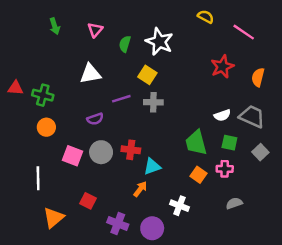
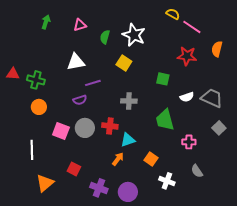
green arrow: (55, 26) -> (46, 22), turned -144
pink triangle: (95, 30) -> (80, 25), turned 32
pink line: (244, 32) -> (192, 27), moved
red star: (222, 67) -> (187, 56), turned 30
orange semicircle: (258, 77) -> (217, 49), moved
purple line: (121, 99) -> (93, 83), moved
gray cross: (153, 102) -> (129, 101), moved
green square: (229, 143) -> (163, 79), moved
orange square: (199, 175) -> (151, 159), moved
gray semicircle: (234, 203) -> (197, 171), turned -104
white cross: (180, 206) -> (167, 181), moved

